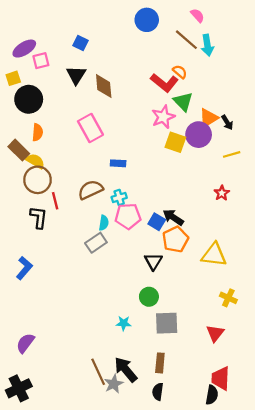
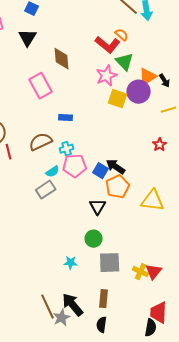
brown diamond: (104, 86) -> (62, 59), moved
cyan semicircle: (104, 223) -> (53, 172), turned 48
yellow cross: (228, 298) -> (141, 272), moved

